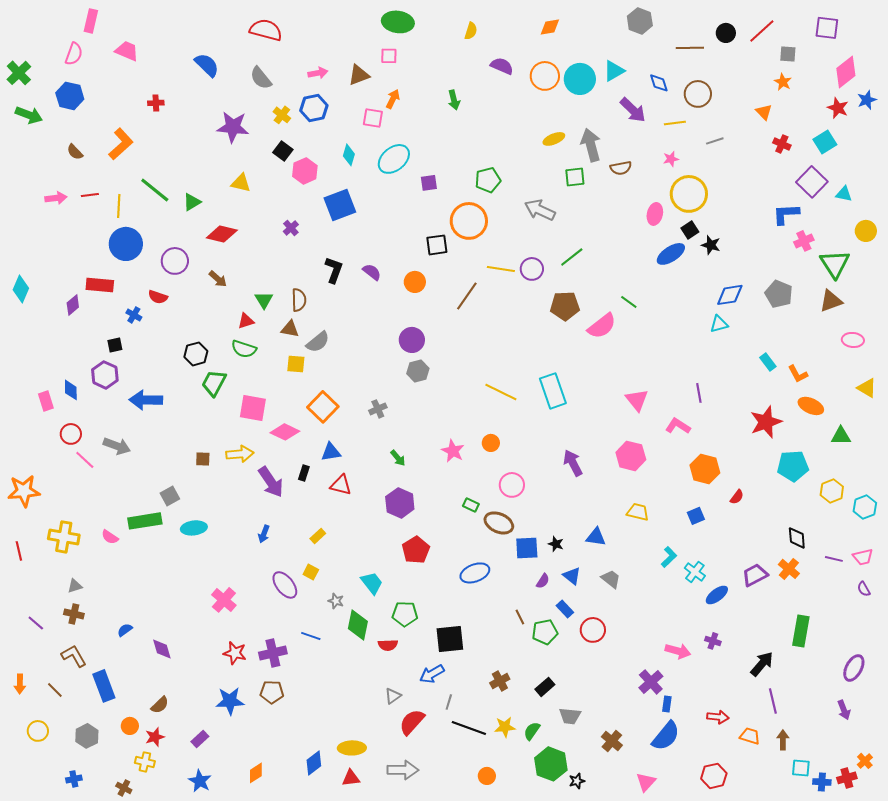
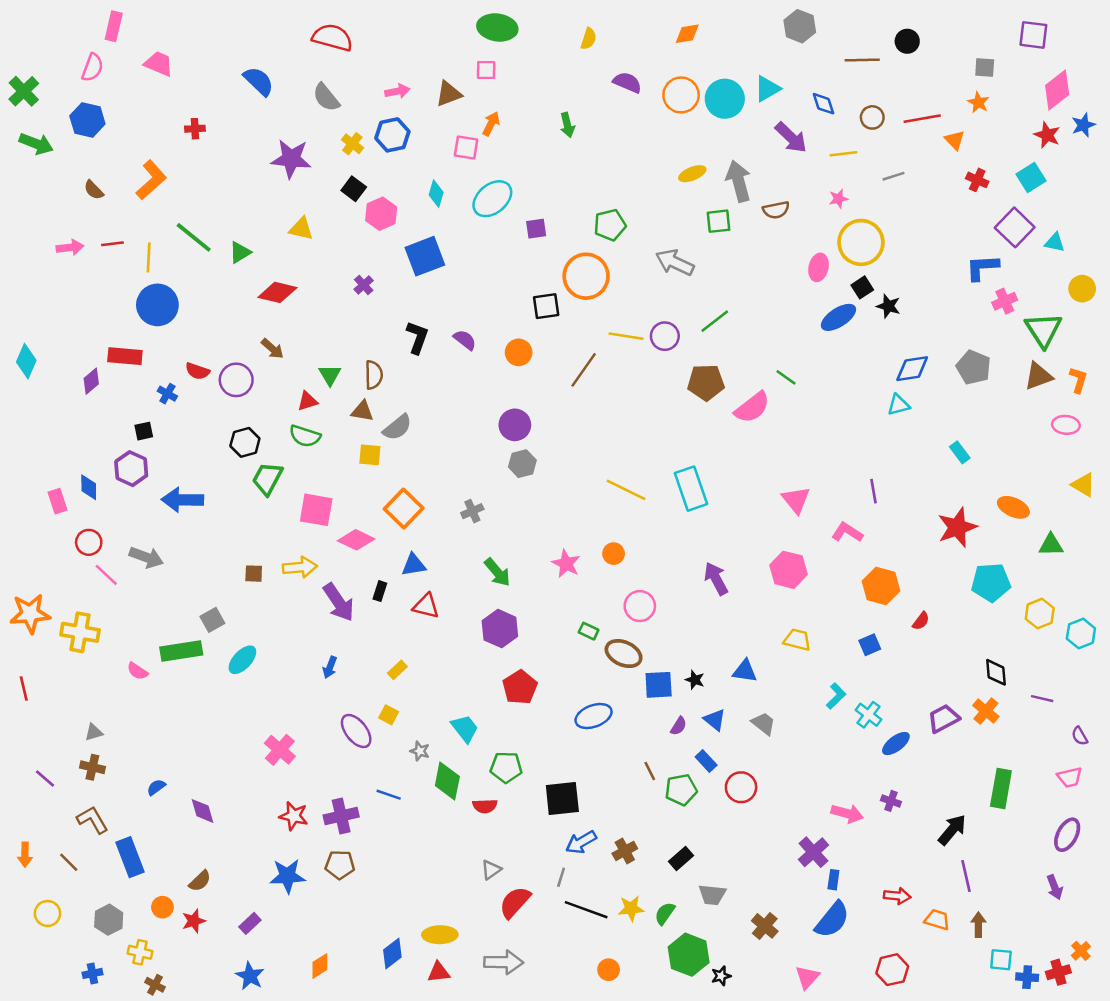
red line: (762, 31) -> (922, 119), moved, turned 32
brown circle: (698, 94) -> (872, 117), size x0.7
purple circle: (175, 261) -> (236, 380), moved
orange L-shape: (798, 374) -> (1078, 380), moved, turned -135
green arrow: (398, 458) -> (497, 572), size x1.4
cyan ellipse: (194, 528) -> (242, 660), turned -40
yellow cross: (64, 537) -> (80, 632), moved
pink trapezoid: (863, 557) -> (1070, 777), moved
blue arrow: (432, 674) -> (581, 842), moved
yellow cross: (145, 762) -> (140, 952), moved

